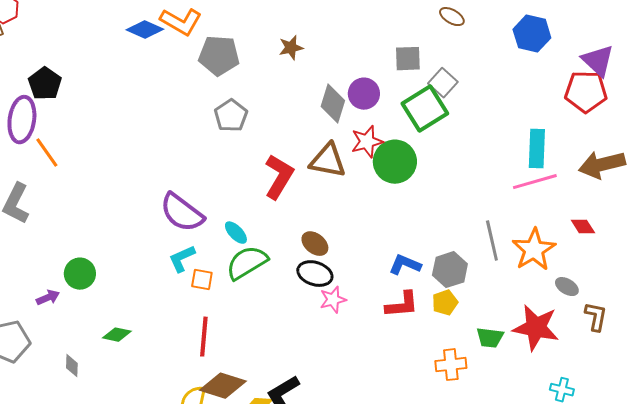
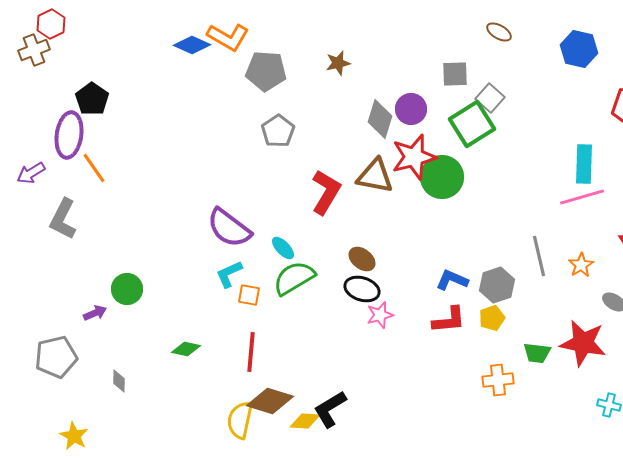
red star: (367, 142) -> (414, 157), size x1.4
orange star: (534, 250) -> (581, 265), size x0.6
green diamond: (117, 335) -> (186, 349), moved

